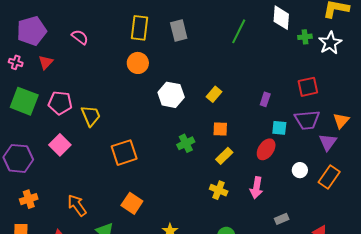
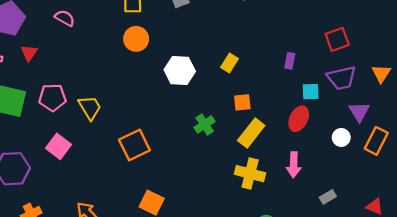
purple triangle: (328, 142) -> (359, 112), moved
yellow rectangle: (224, 156) -> (251, 133), size x1.4
yellow cross: (219, 190) -> (250, 174), size x1.4

